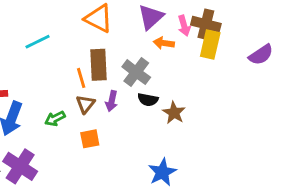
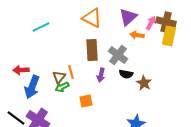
pink arrow: (184, 26) -> (151, 23), turned -136
cyan line: (38, 42) -> (41, 27), moved
orange line: (81, 78) -> (71, 72), moved
brown triangle: (85, 104) -> (59, 77), moved

